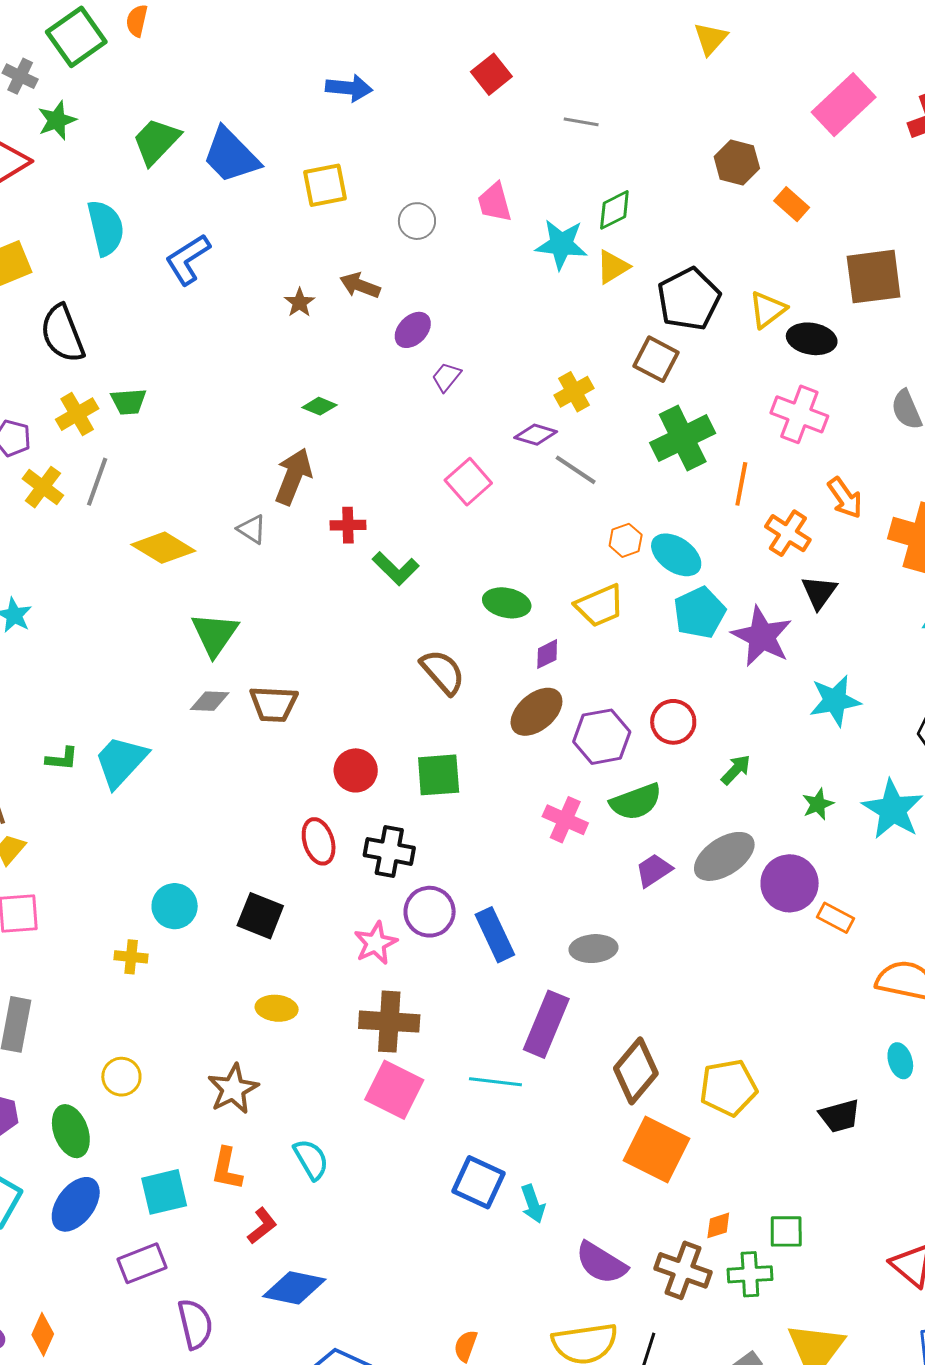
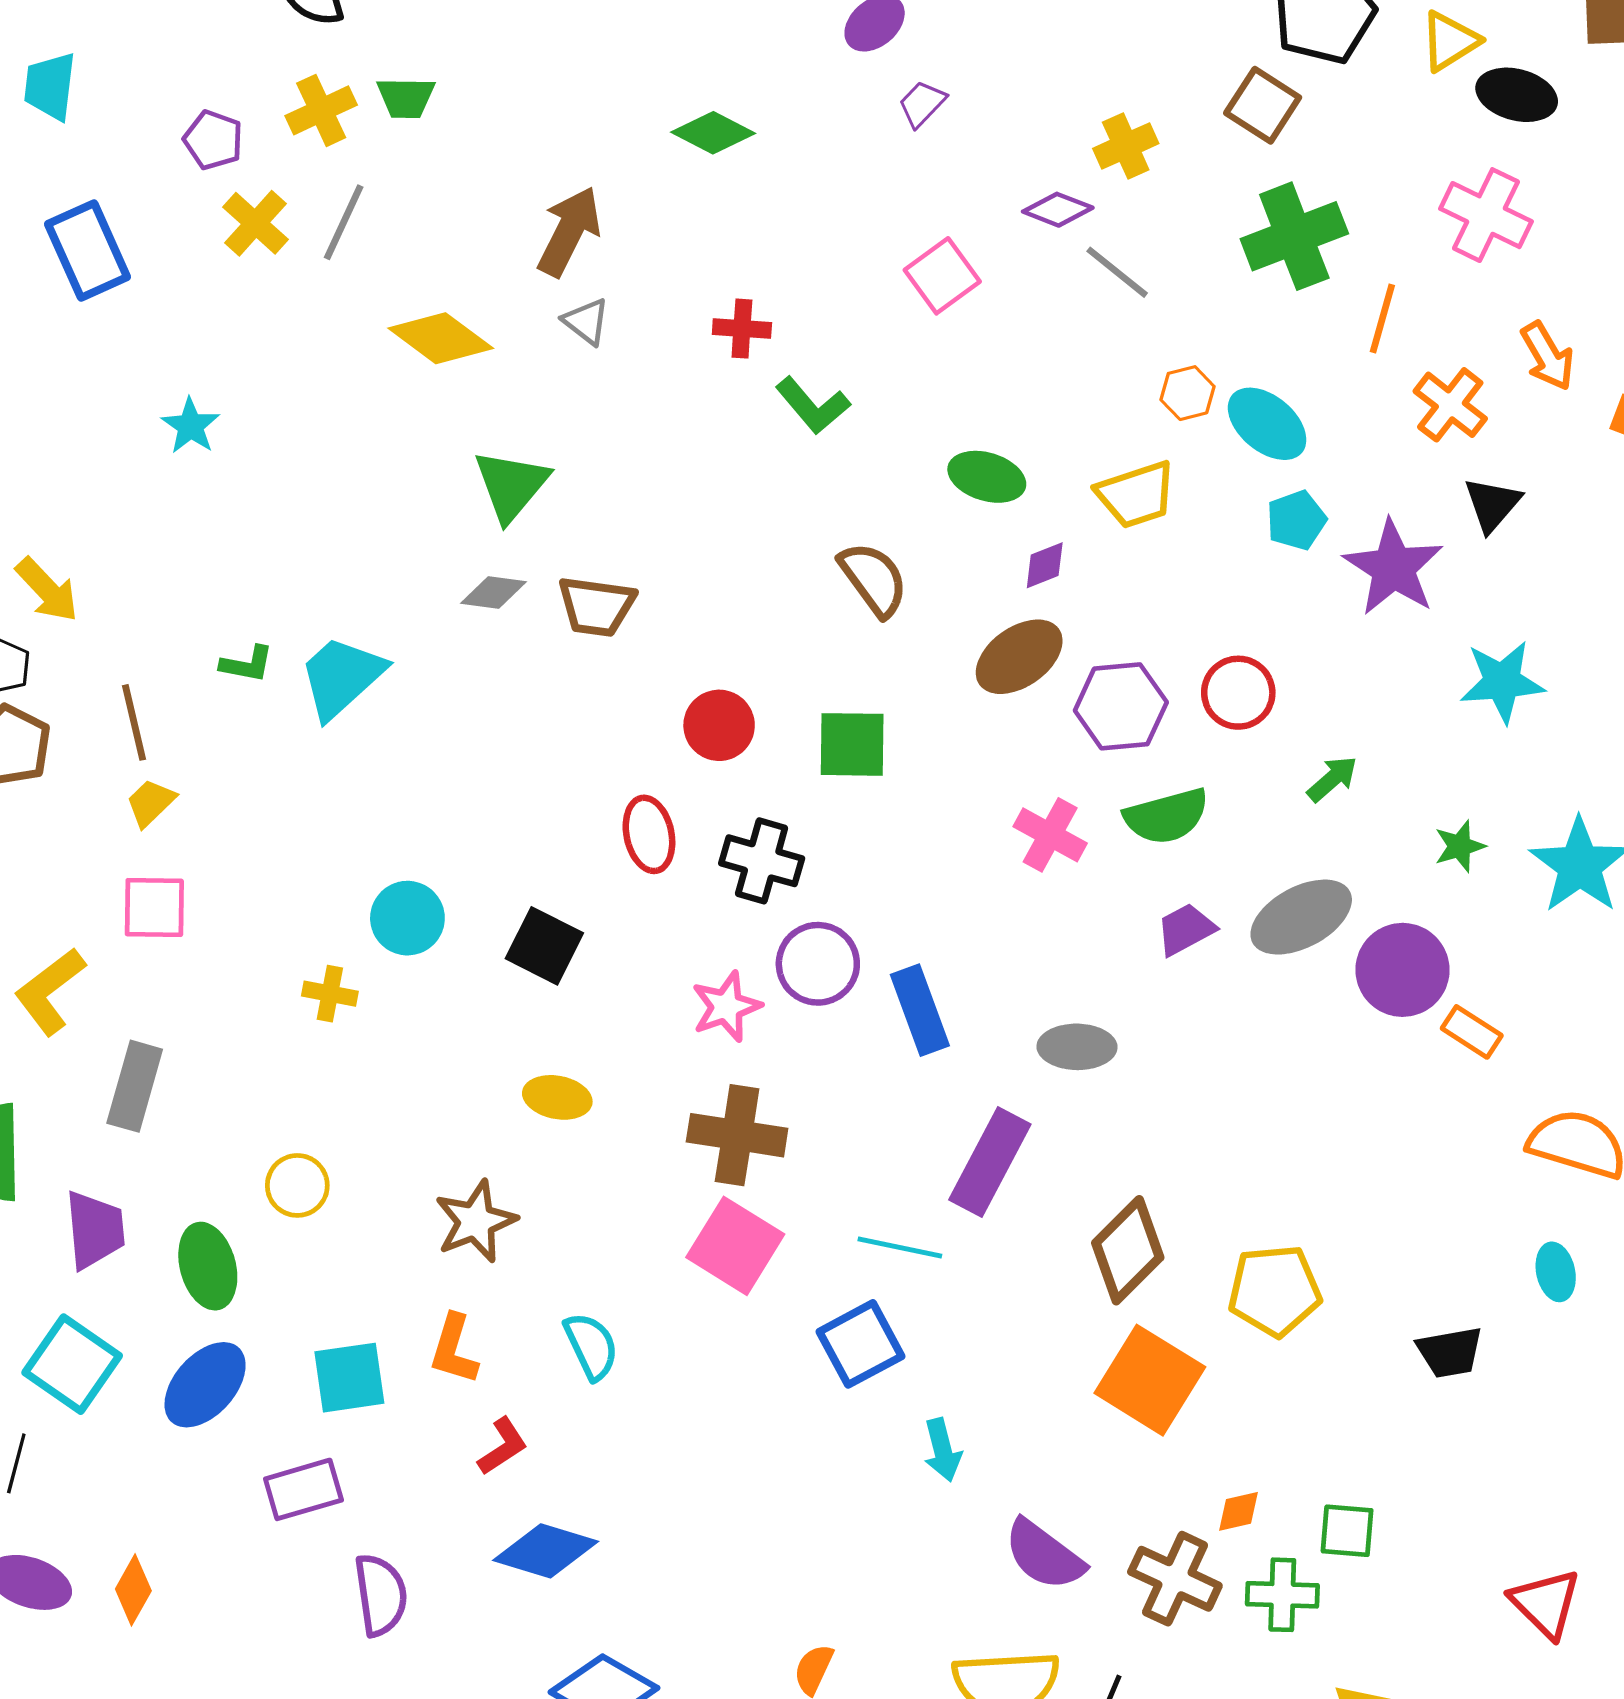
green diamond: (319, 406) -> (713, 133), size x1.4
brown arrow: (293, 476) -> (569, 231), moved
cyan pentagon: (699, 613) -> (1296, 520), size x0.7
blue square: (479, 1182) -> (861, 1344), moved, turned 32

